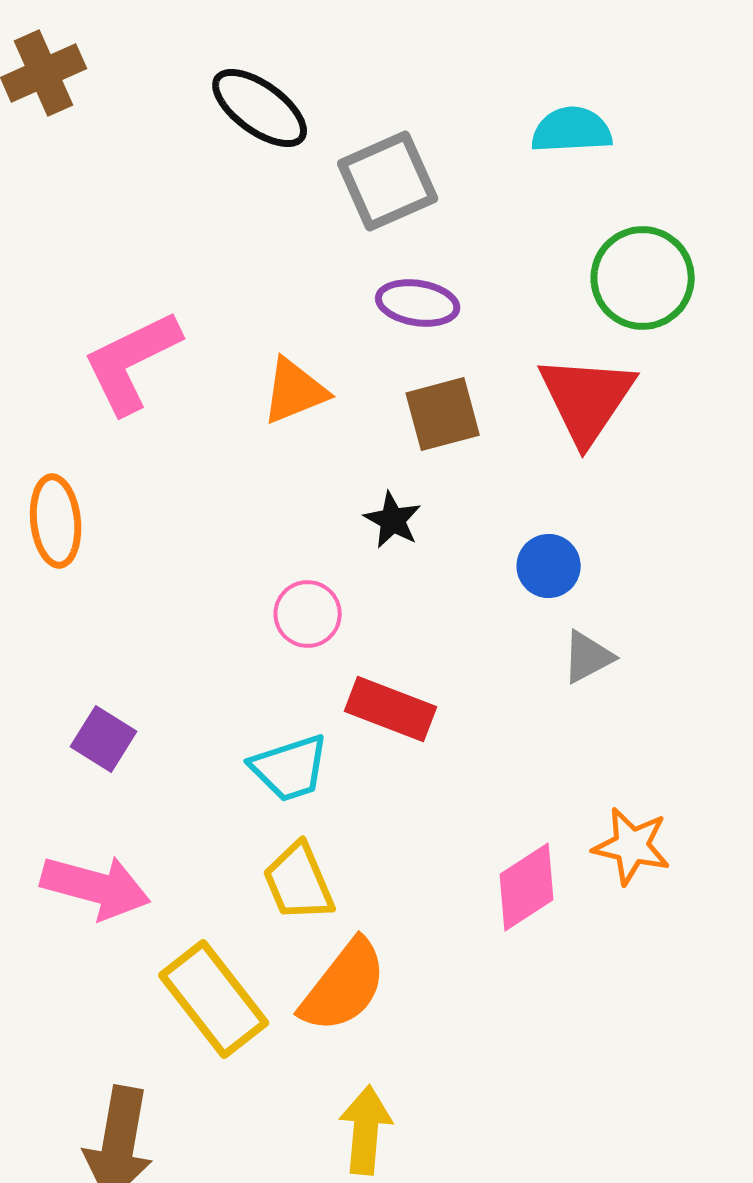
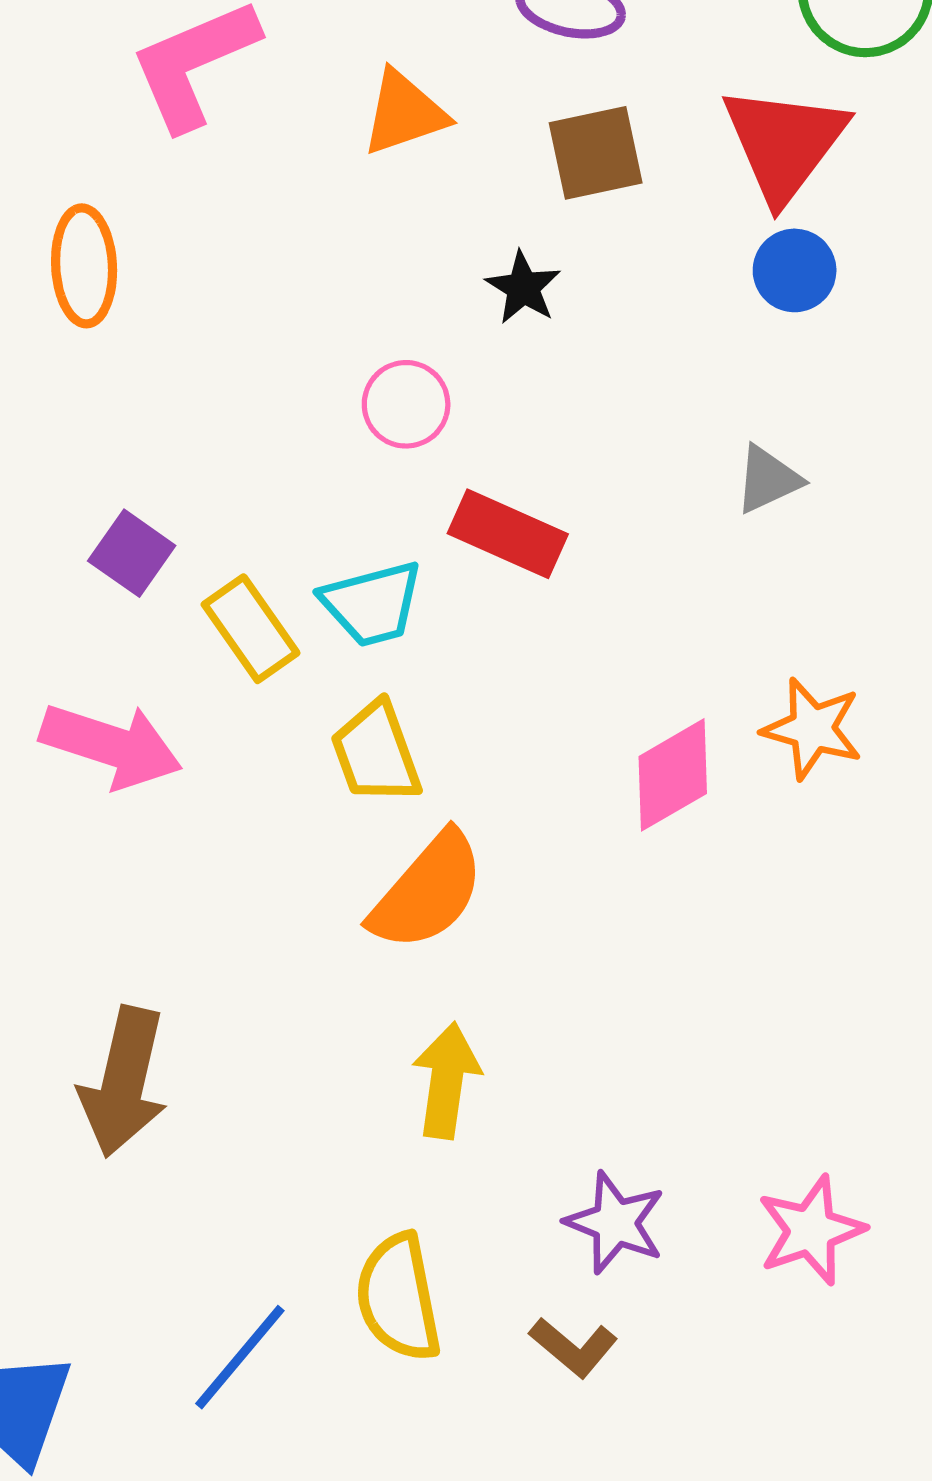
blue circle: (549, 566) -> (795, 270), moved
yellow rectangle: (214, 999) -> (251, 629), moved, size x0.7

